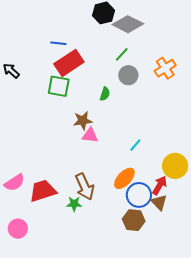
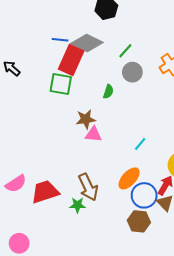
gray diamond: (128, 24) -> (87, 43), moved
red rectangle: (69, 63) -> (71, 60), turned -32
pink circle: (18, 229) -> (19, 243), moved

